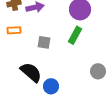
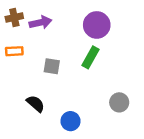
black semicircle: (31, 72) -> (36, 104), size x0.7
blue circle: (51, 86) -> (71, 121), moved

